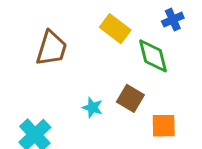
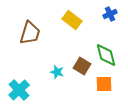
green diamond: (153, 56) -> (106, 55), moved

